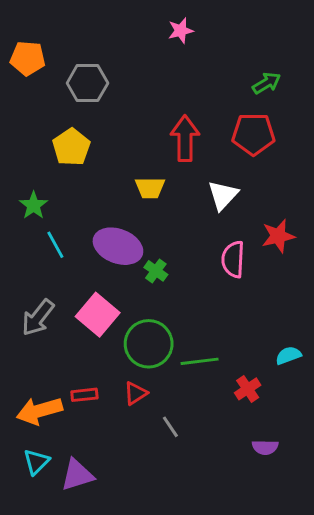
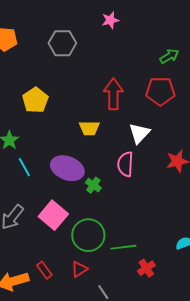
gray hexagon: (87, 83) -> (62, 43), moved
pink semicircle: (233, 259) -> (125, 164), moved
red cross: (248, 389) -> (146, 268), moved
red rectangle: (84, 395) -> (44, 270), turned 60

